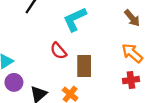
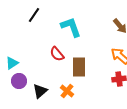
cyan L-shape: (75, 19) -> (71, 27), turned 95

